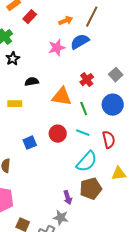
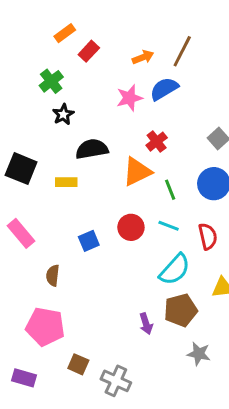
red cross: (87, 80) -> (157, 142), moved
black semicircle: (32, 82) -> (92, 149), size x1.5
orange triangle: (62, 97) -> (137, 172), turned -35
gray star: (61, 218) -> (199, 354), moved

